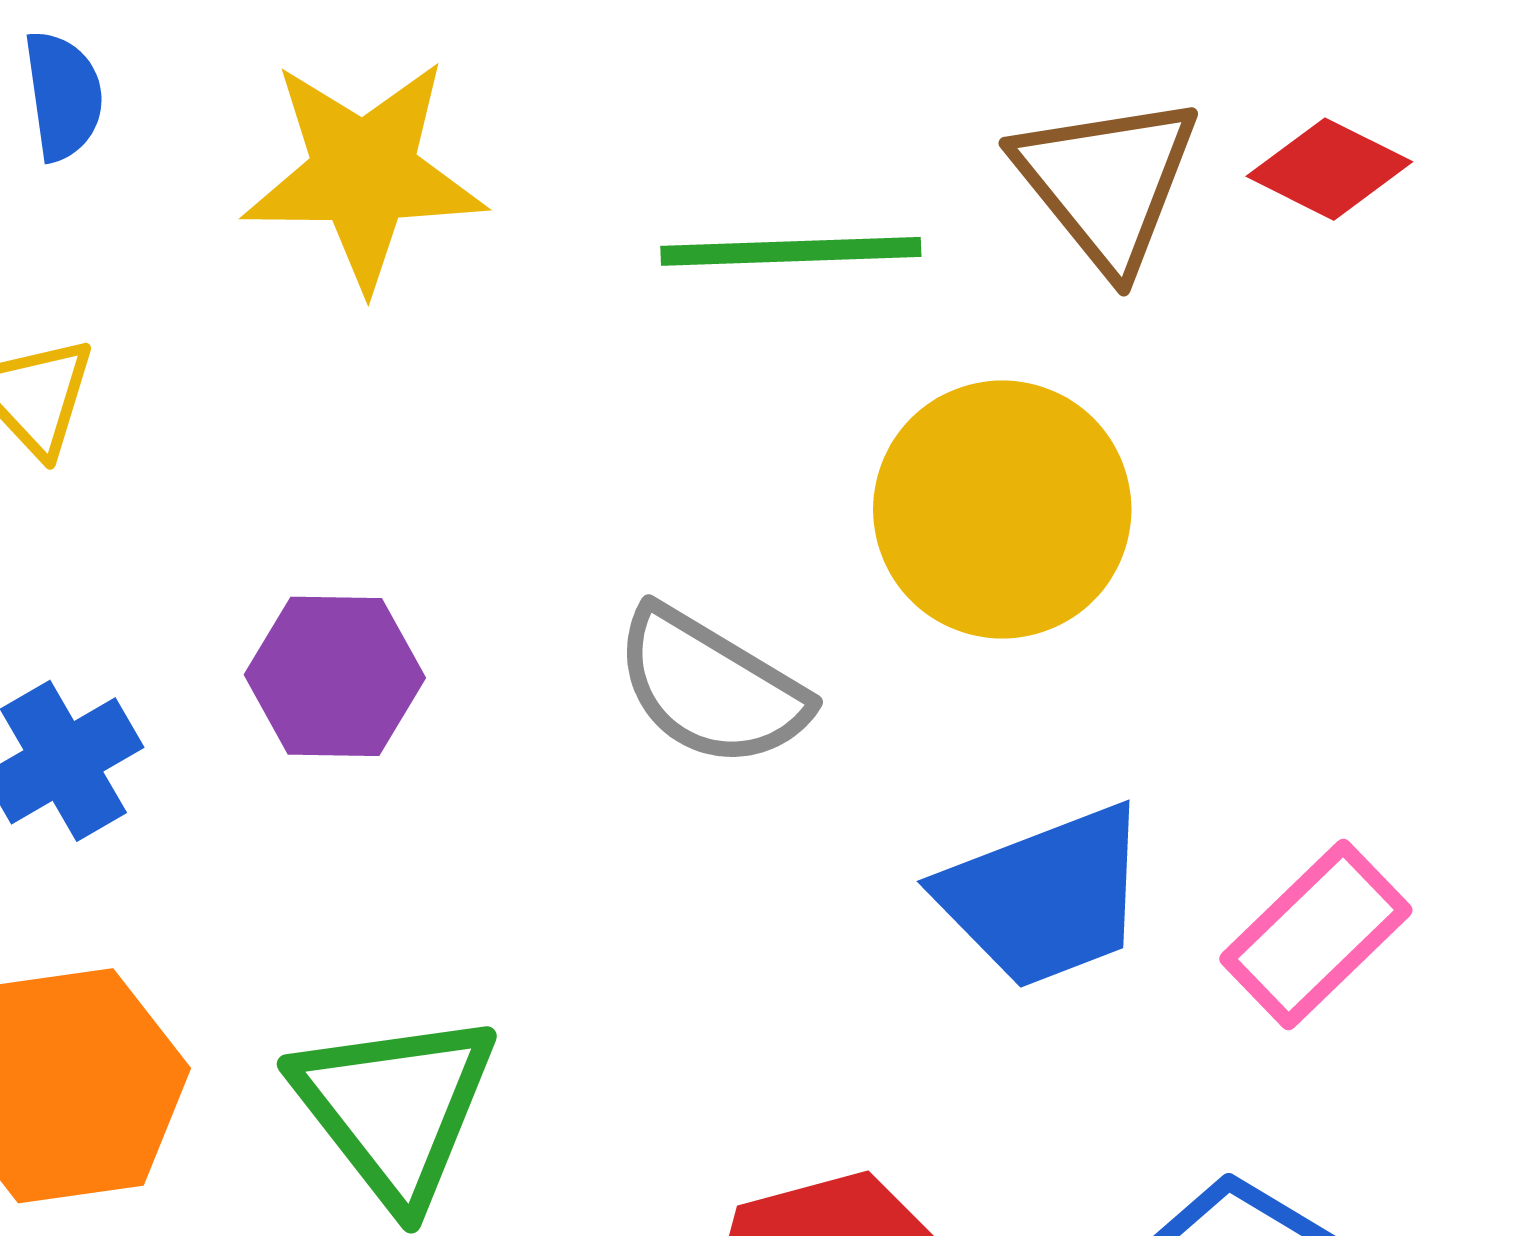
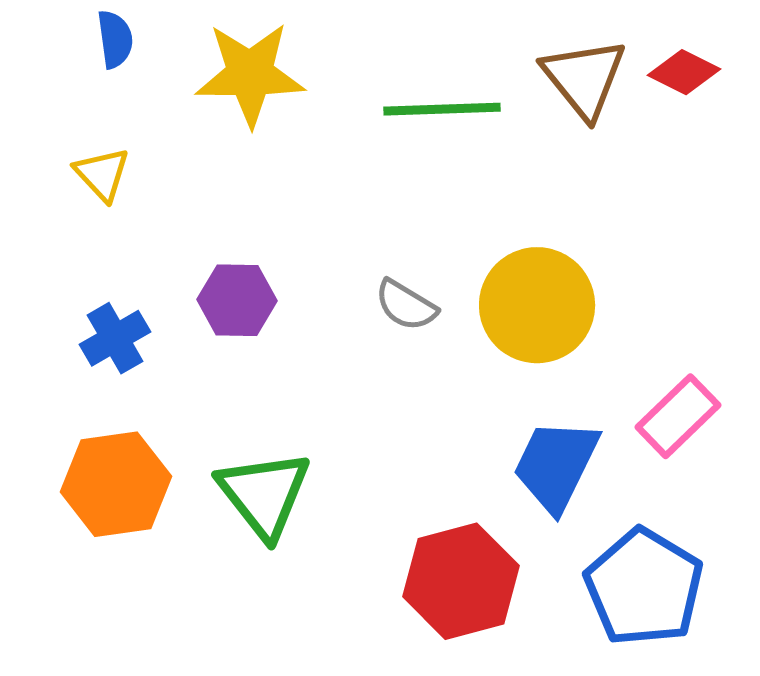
yellow circle: (1002, 509) -> (537, 305), moved
gray semicircle: (711, 687) -> (406, 305), size x0.7
blue trapezoid: (1045, 897) -> (556, 465), moved, turned 137

